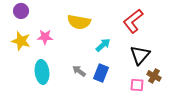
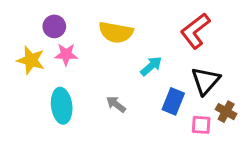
purple circle: (21, 11) -> (54, 26), moved
blue rectangle: (101, 73) -> (173, 101), moved

